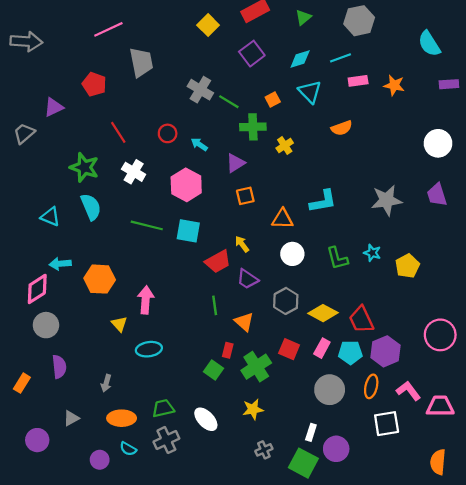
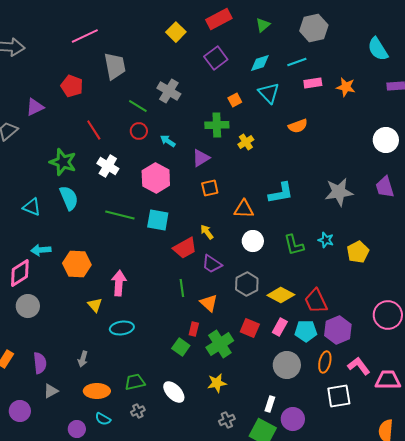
green line: (229, 102) -> (138, 106), moved
purple semicircle: (59, 367) -> (40, 363), moved
gray cross: (166, 440) -> (138, 411), size x0.6

